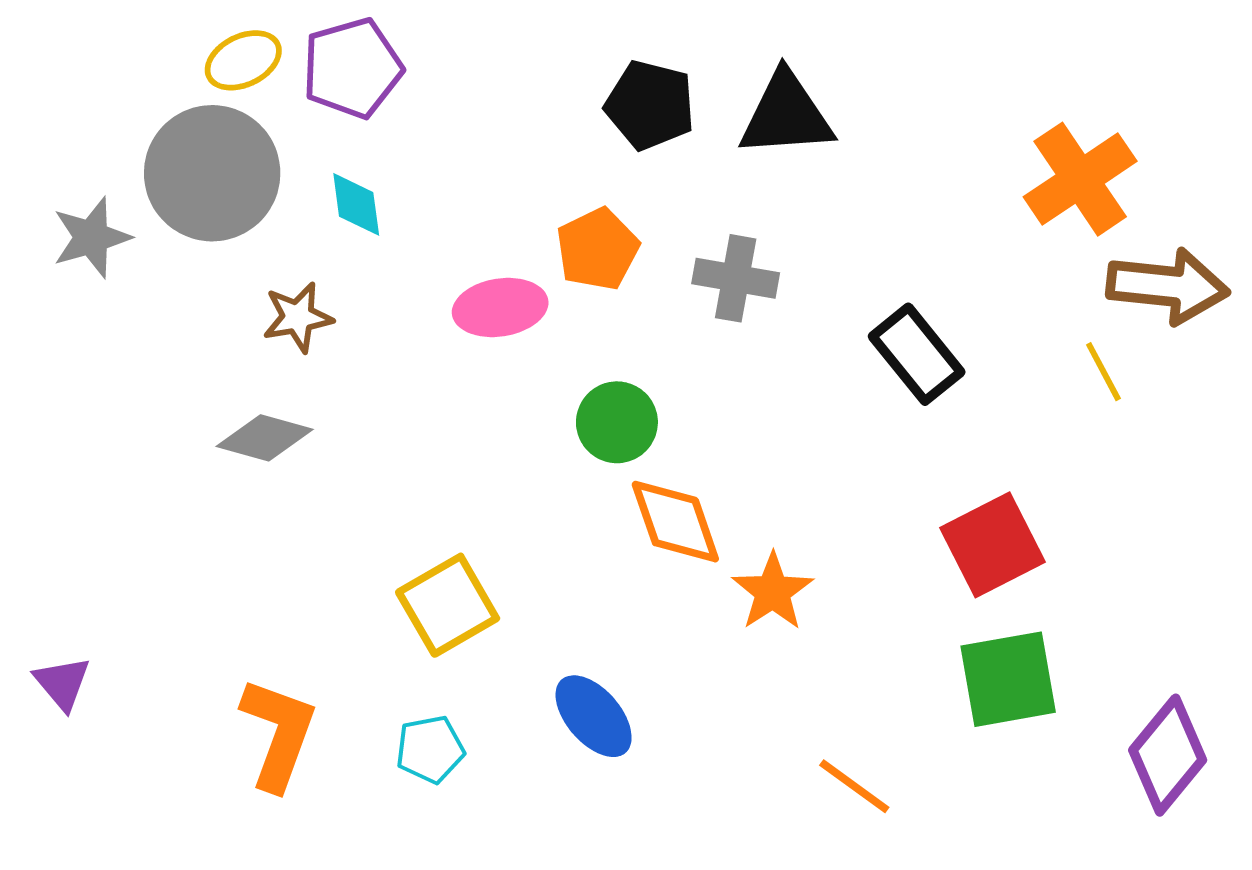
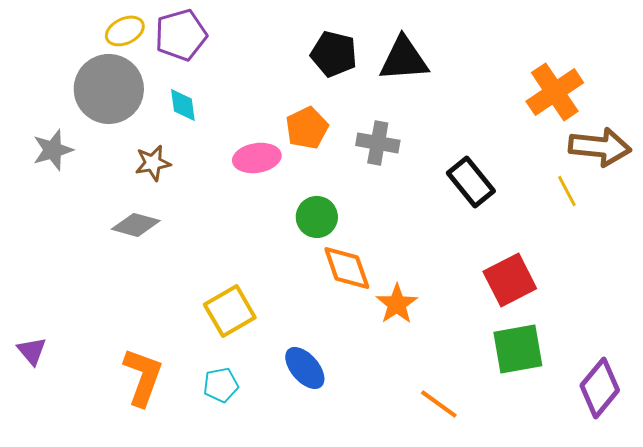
gray star: (91, 237) -> (53, 150), moved

